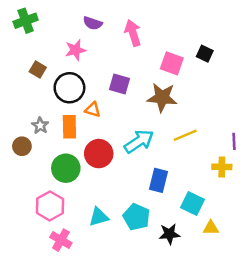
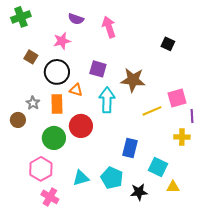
pink square: (172, 63) -> (177, 98), moved, turned -36
cyan arrow: (139, 141) -> (107, 100), moved, turned -55

